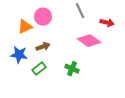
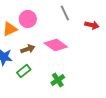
pink diamond: (89, 41) -> (56, 45), moved
green cross: (72, 69) -> (58, 80), moved, turned 32

